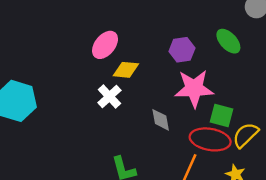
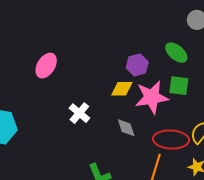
pink ellipse: (105, 45) -> (46, 66), moved
yellow diamond: (126, 70) -> (122, 89), moved
green square: (222, 116) -> (179, 86), moved

